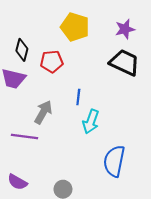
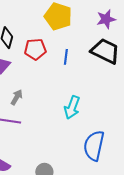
blue line: (78, 97) -> (66, 57), moved
gray arrow: (43, 112) -> (17, 97), moved, size x0.7

